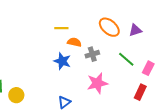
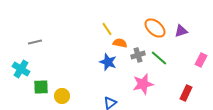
yellow line: (61, 28) -> (107, 29), turned 56
green line: (126, 59) -> (159, 58), moved
pink rectangle: (148, 68) -> (201, 60), moved

